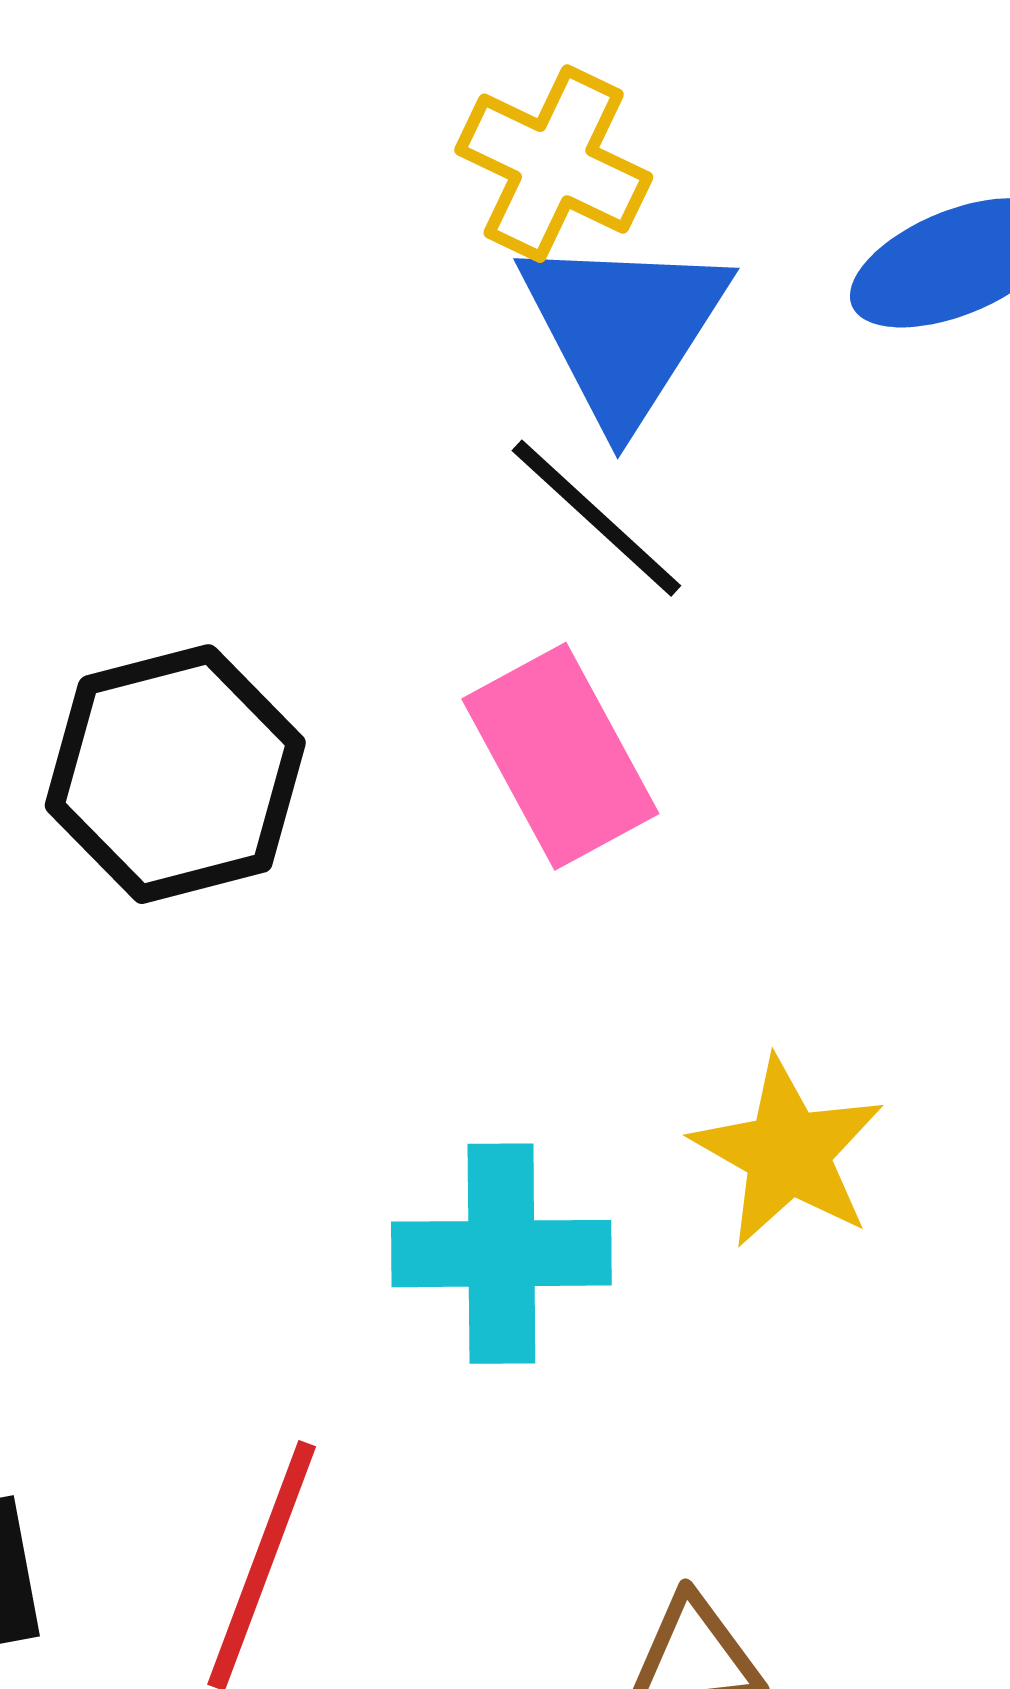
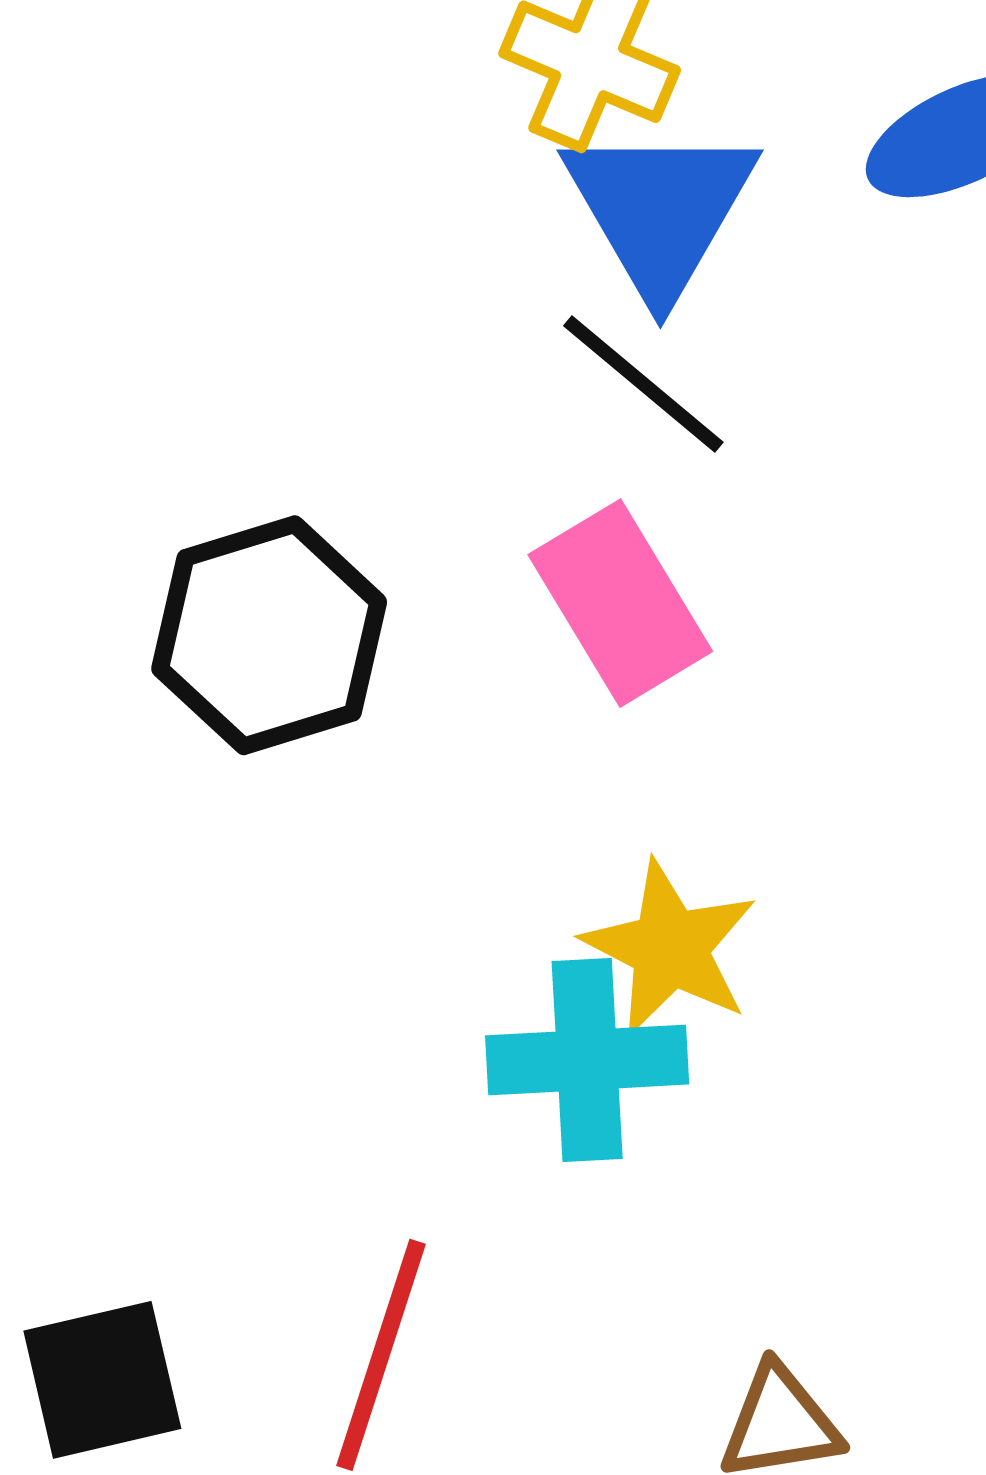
yellow star: (788, 1153) -> (670, 948), moved

